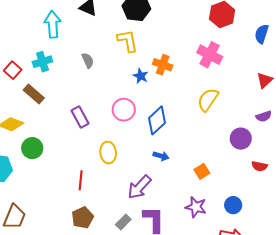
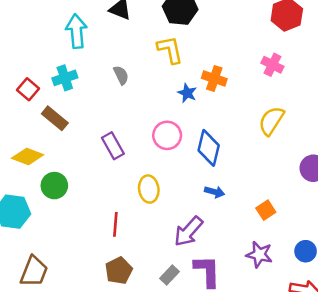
pink cross: (210, 55) -> (272, 65), size x0.7
blue diamond: (157, 120) -> (209, 148), turned -32

